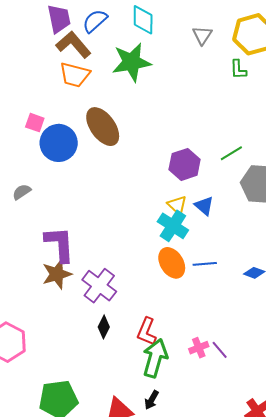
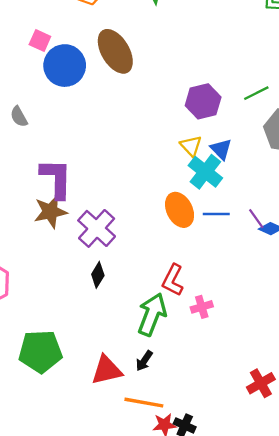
gray semicircle: (22, 192) -> (19, 117), turned -90
cyan cross: (173, 226) -> (205, 172), moved
red L-shape: (147, 332) -> (173, 280), moved
purple line: (220, 350) -> (256, 219), moved

